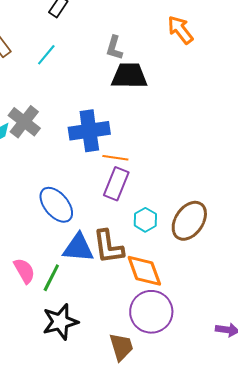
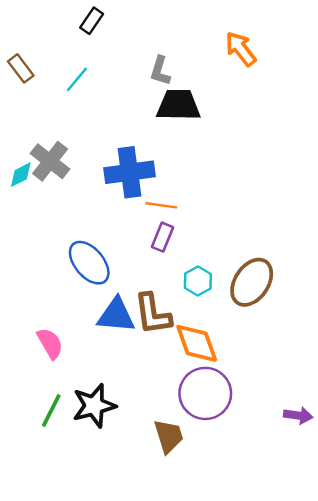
purple rectangle: (116, 184) -> (162, 237), size x0.7
green line: (51, 278) -> (51, 411), moved

